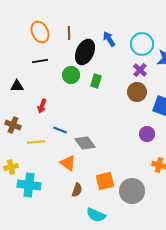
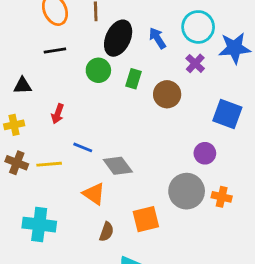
blue arrow: (109, 39) -> (157, 38), moved
brown circle: (137, 92) -> (167, 94), moved
brown cross: (13, 125) -> (17, 163), moved
yellow cross: (11, 167) -> (14, 125), moved
gray circle: (132, 191) -> (187, 191), moved

